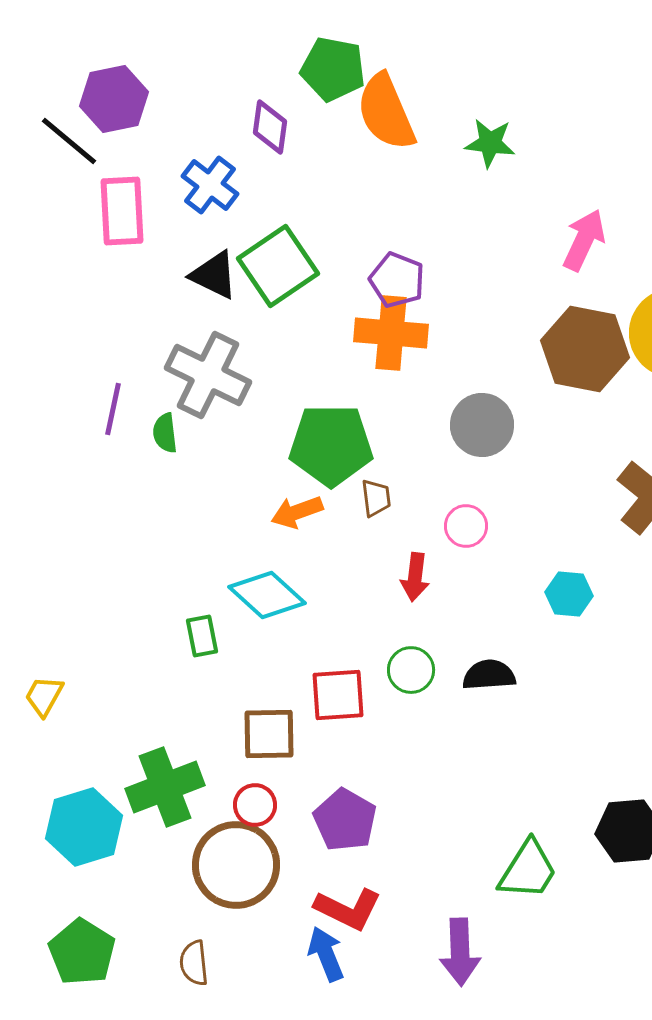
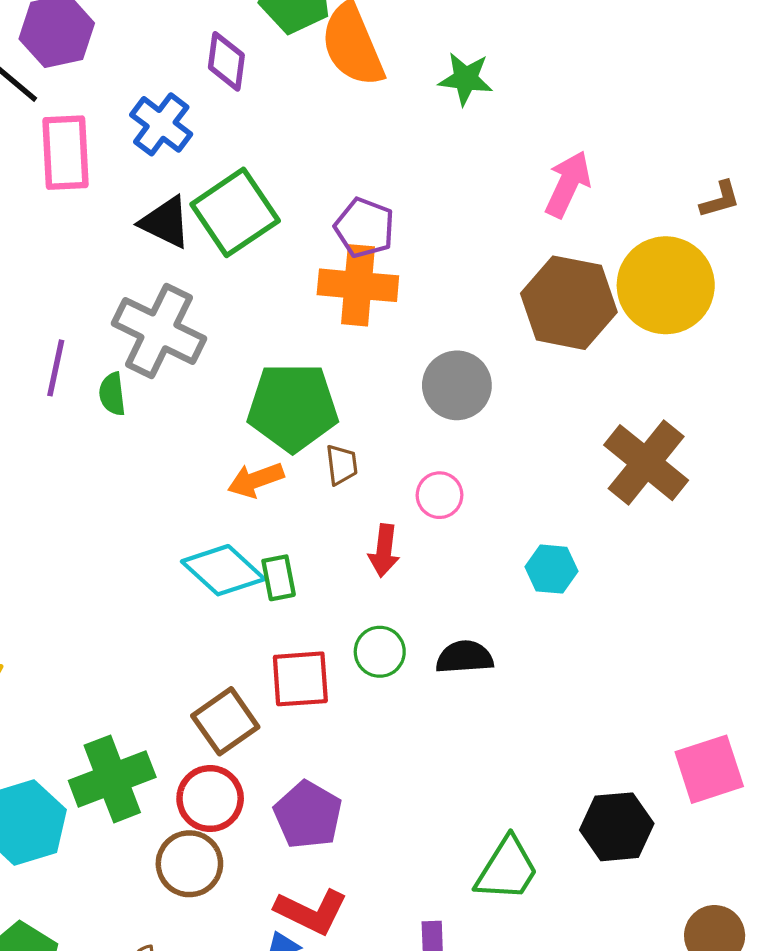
green rectangle: (202, 636) -> (279, 578), moved
brown square: (269, 734) -> (225, 721), turned -34
red circle: (255, 805) -> (210, 799), size x1.4
brown circle: (236, 865) -> (189, 864), size x0.7

